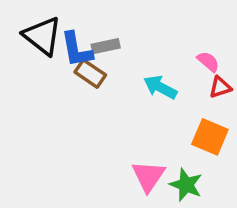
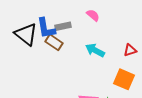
black triangle: (42, 36) -> (26, 34), moved
pink semicircle: (208, 62) -> (93, 15), moved

